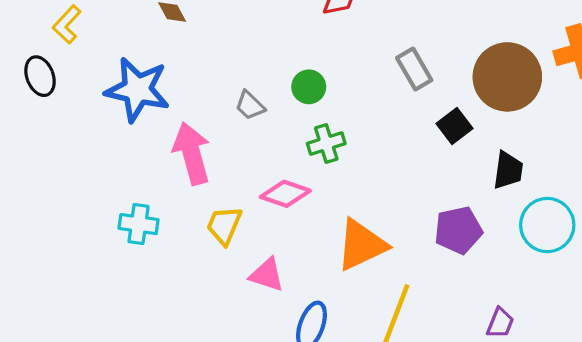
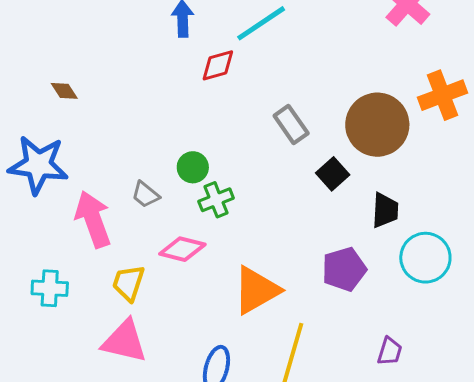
green circle: (309, 87) -> (193, 167), moved
gray trapezoid: (250, 105) -> (146, 195), moved
pink triangle: (267, 275) -> (124, 341), moved, size x1.4

